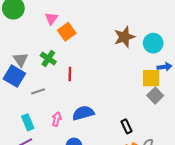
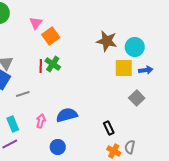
brown star: (124, 37) -> (107, 41), turned 30
green cross: (48, 59) -> (53, 64), moved
red line: (70, 74) -> (41, 66), moved
yellow square: (151, 78) -> (124, 68), moved

